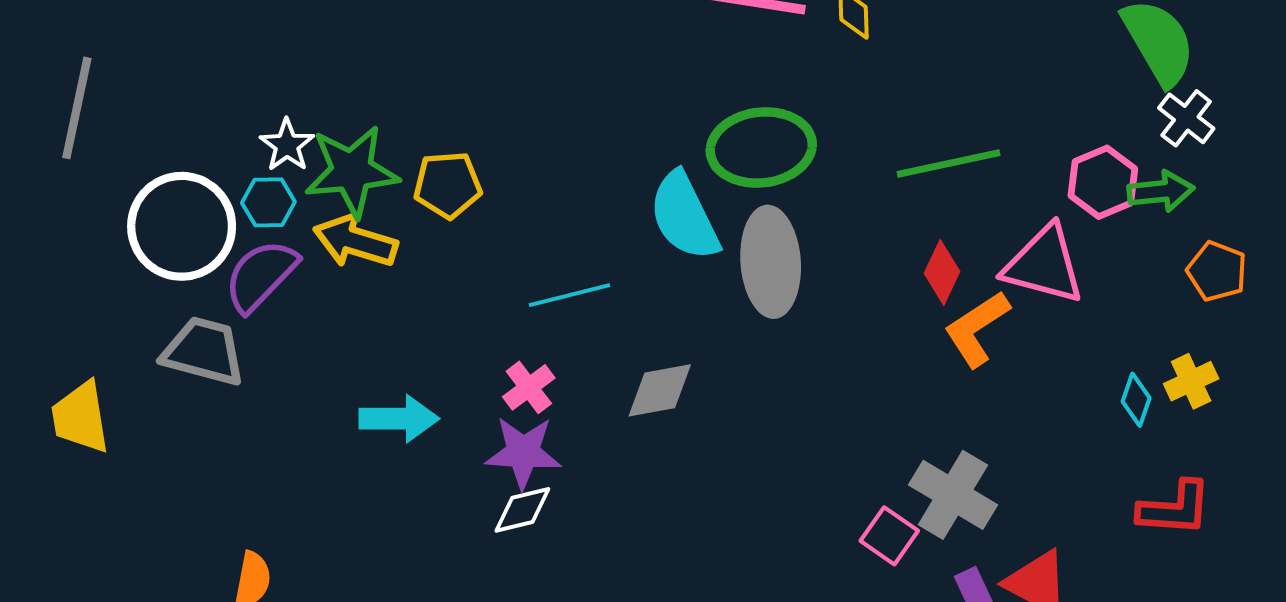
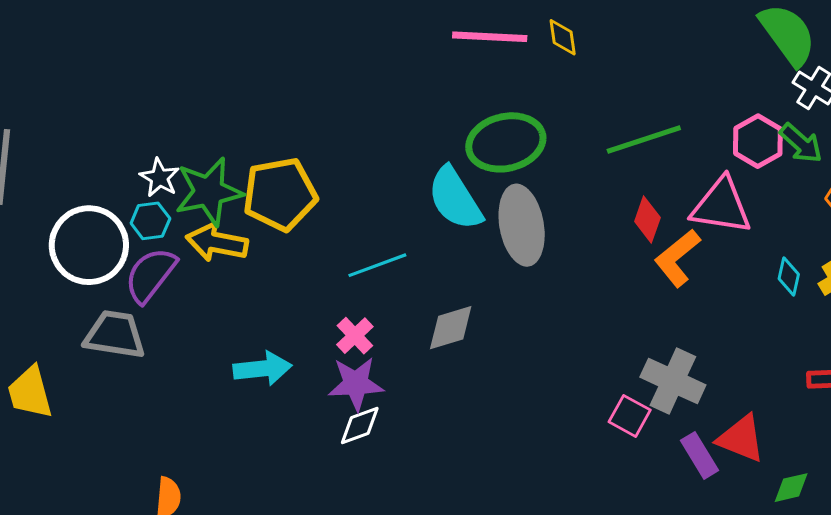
yellow pentagon: (448, 185) -> (280, 194), size x1.5
green arrow: (1161, 191) -> (801, 143), turned 54
cyan diamond: (1136, 400) -> (789, 277), moved

